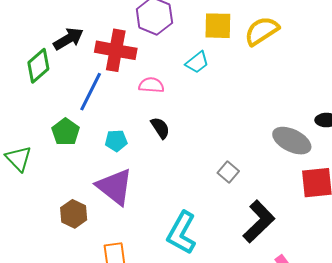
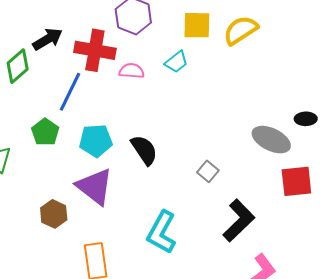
pink semicircle: (151, 85) -> (132, 71), moved
black semicircle: (160, 128) -> (144, 150), moved, size x1.4
cyan pentagon: (116, 141) -> (96, 141), size x1.5

